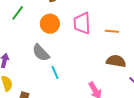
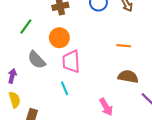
pink trapezoid: (82, 23) -> (71, 62), moved
gray semicircle: (41, 53) -> (37, 60), moved

